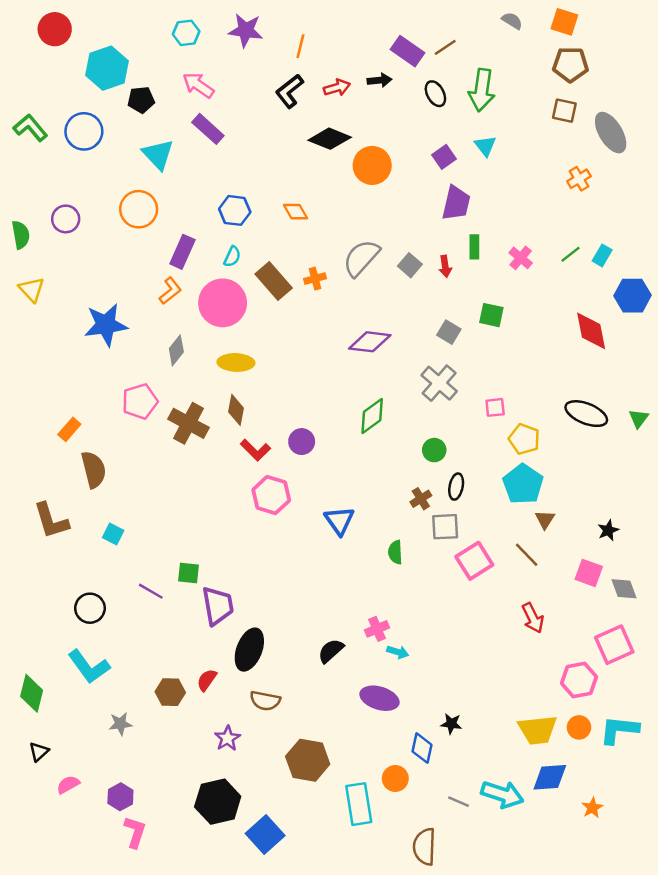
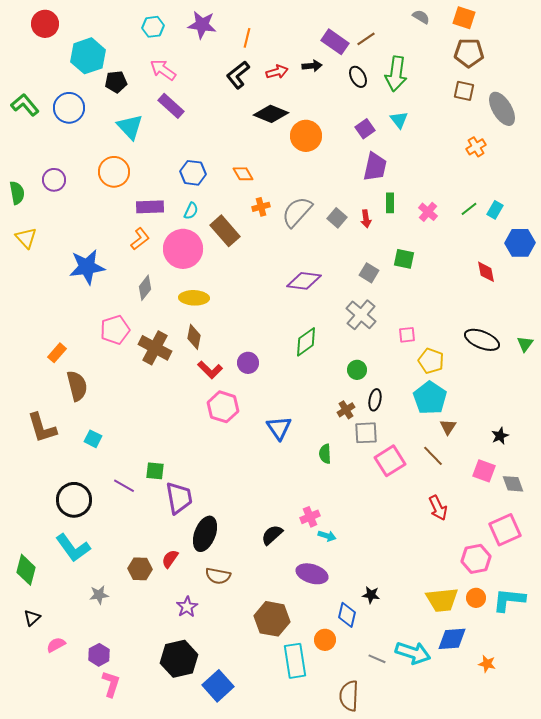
purple rectangle: (182, 252) -> (150, 207), turned 64
orange cross: (315, 279) -> (261, 207), moved
red diamond: (591, 331) -> (486, 272), size x0.7
black circle: (90, 608) -> (74, 500), size x1.4
brown hexagon: (308, 760) -> (272, 619), moved
orange star: (592, 808) -> (487, 664), turned -30

